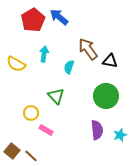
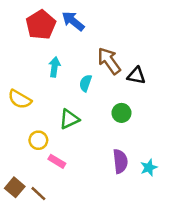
yellow semicircle: (16, 64) -> (20, 99), moved
green triangle: (56, 96) -> (69, 119), turned 48
green circle: (106, 96) -> (121, 113), moved, size x0.6

